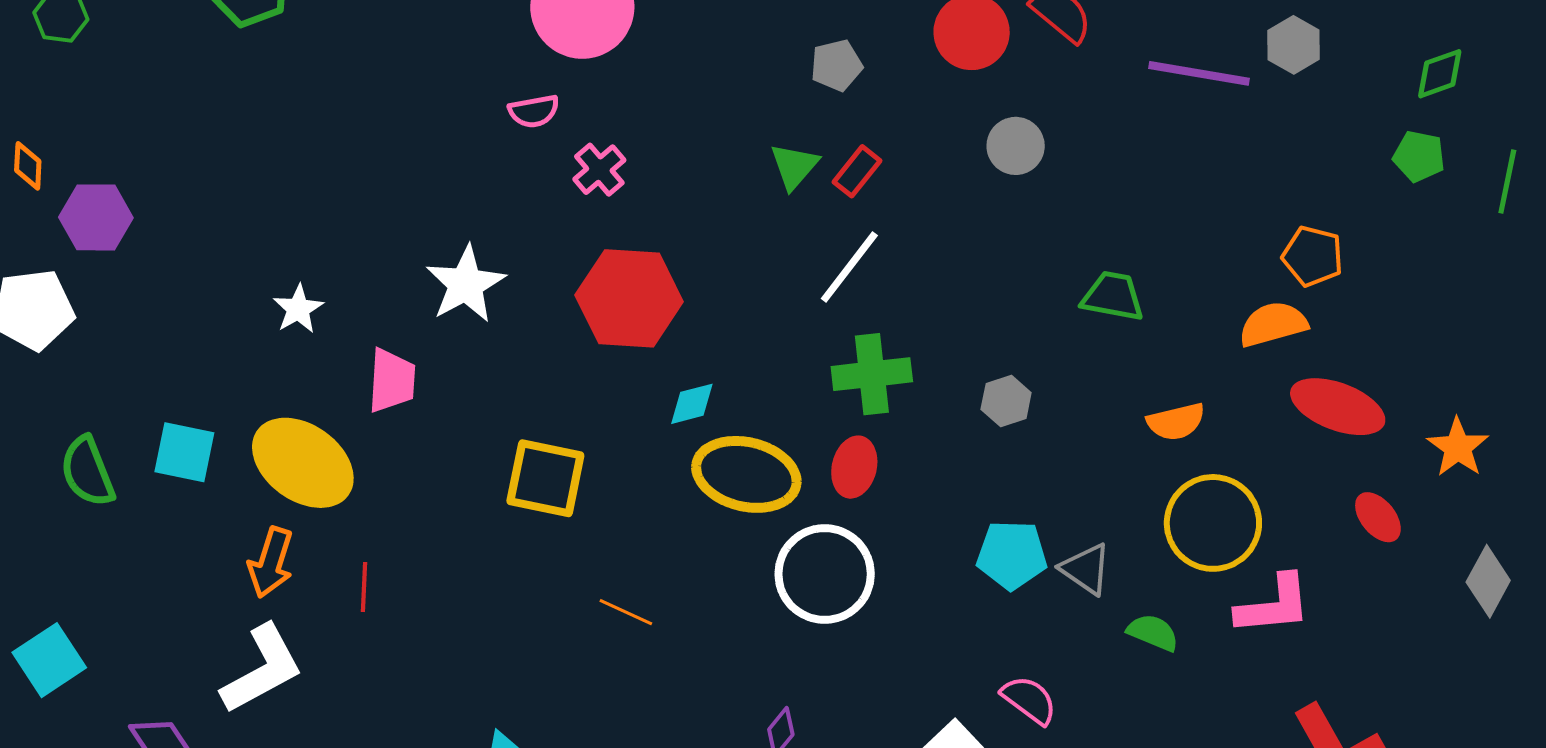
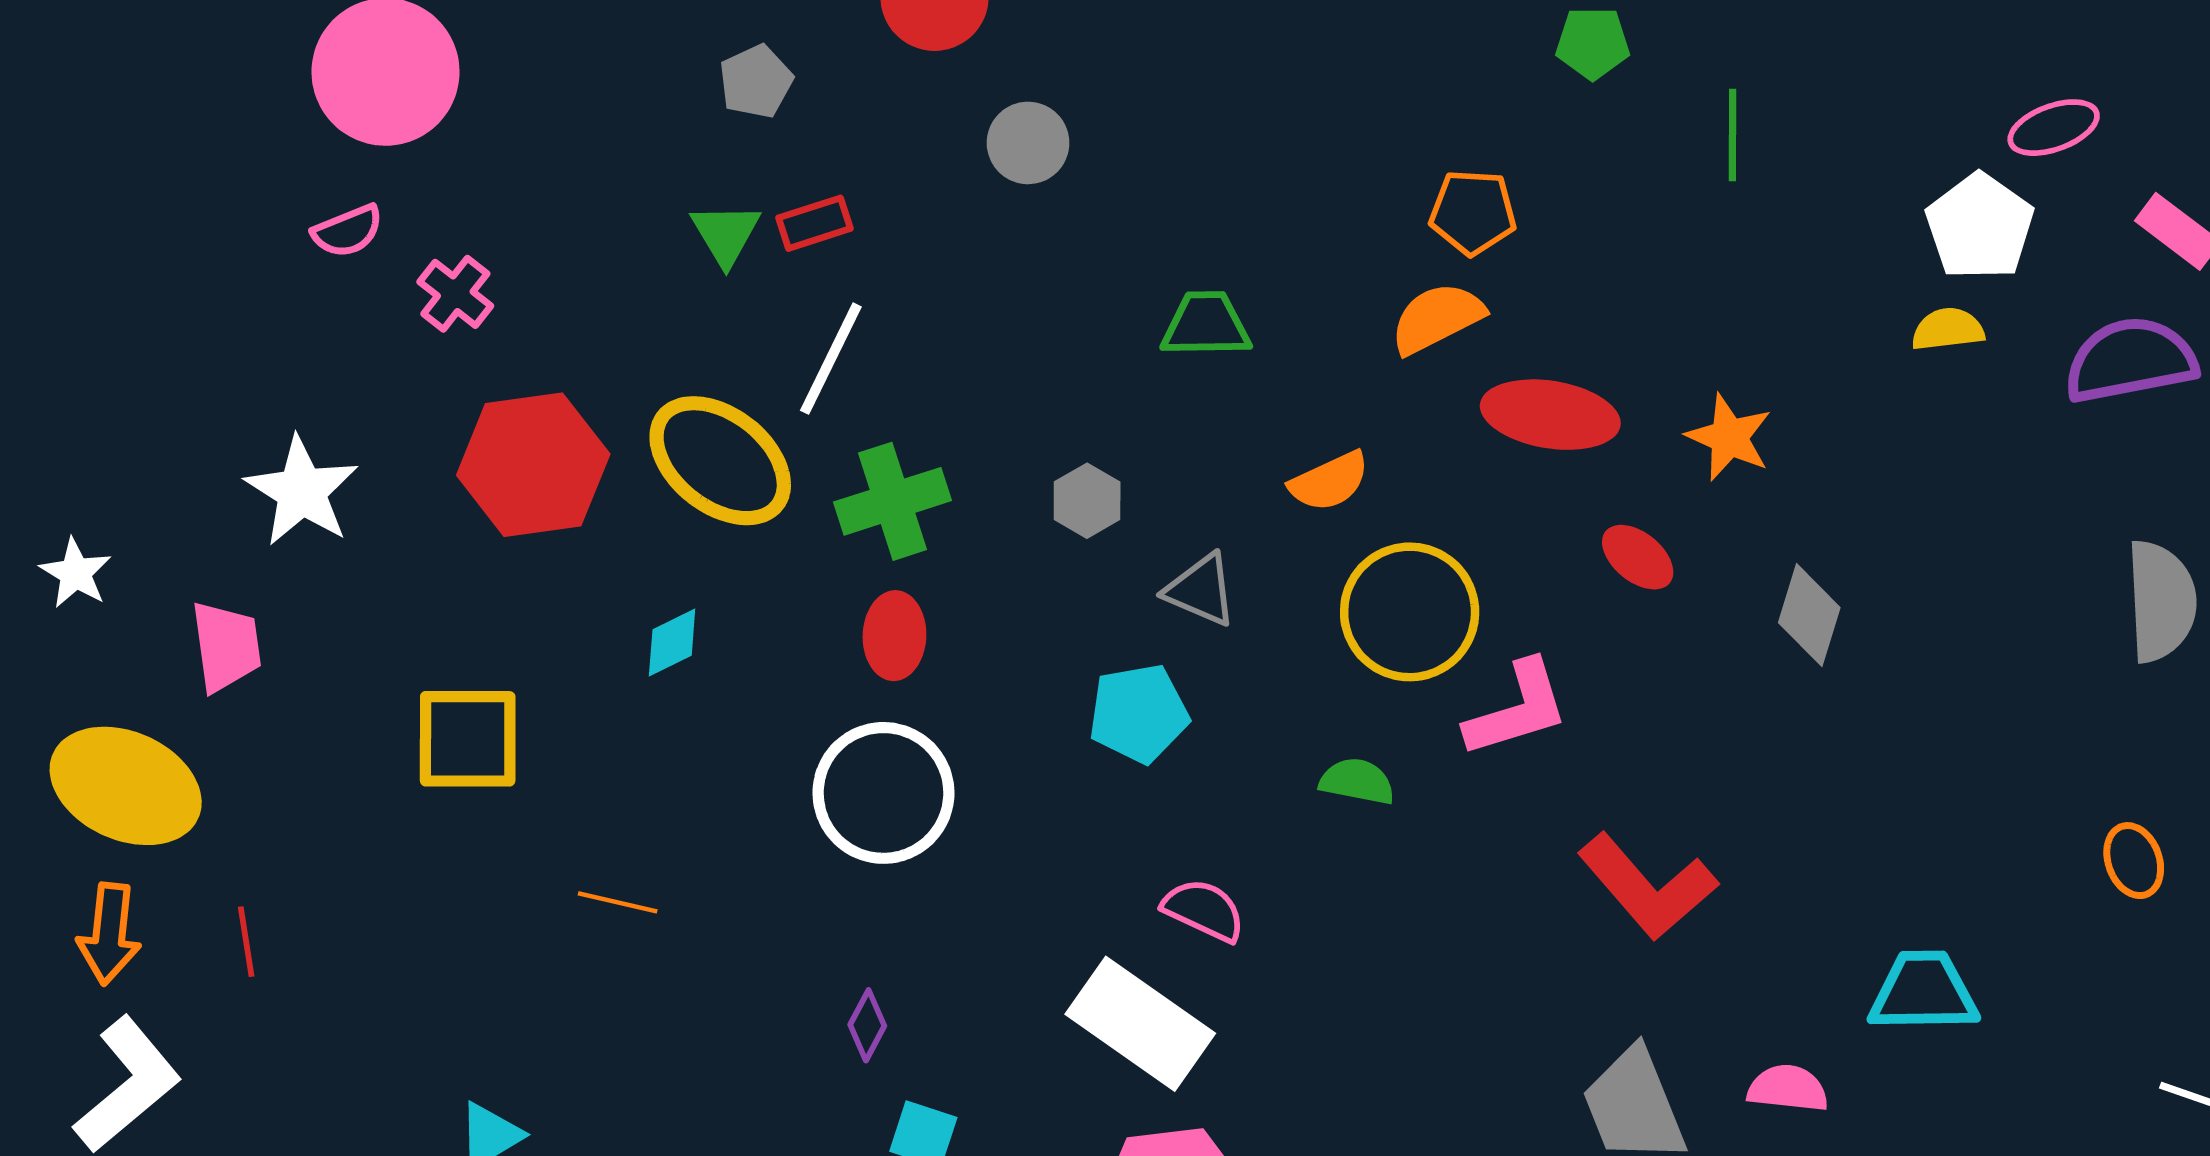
red rectangle: (857, 171) -> (815, 223), turned 45
green line: (1507, 181) -> (1733, 135), moved
cyan diamond: (692, 404) -> (672, 642), moved
yellow ellipse: (746, 474) -> (720, 461), moved, turned 36
gray triangle: (1086, 569) -> (1201, 590), moved

